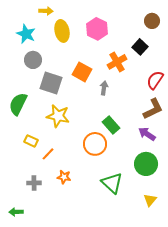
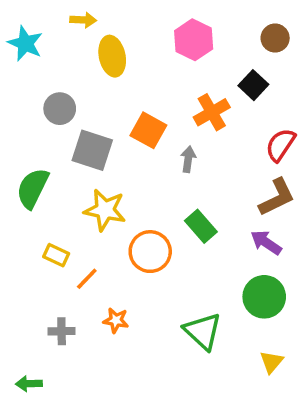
pink hexagon: (97, 29) -> (194, 40), moved
cyan star: (26, 34) -> (25, 43), moved
orange circle: (95, 144) -> (150, 252), moved

